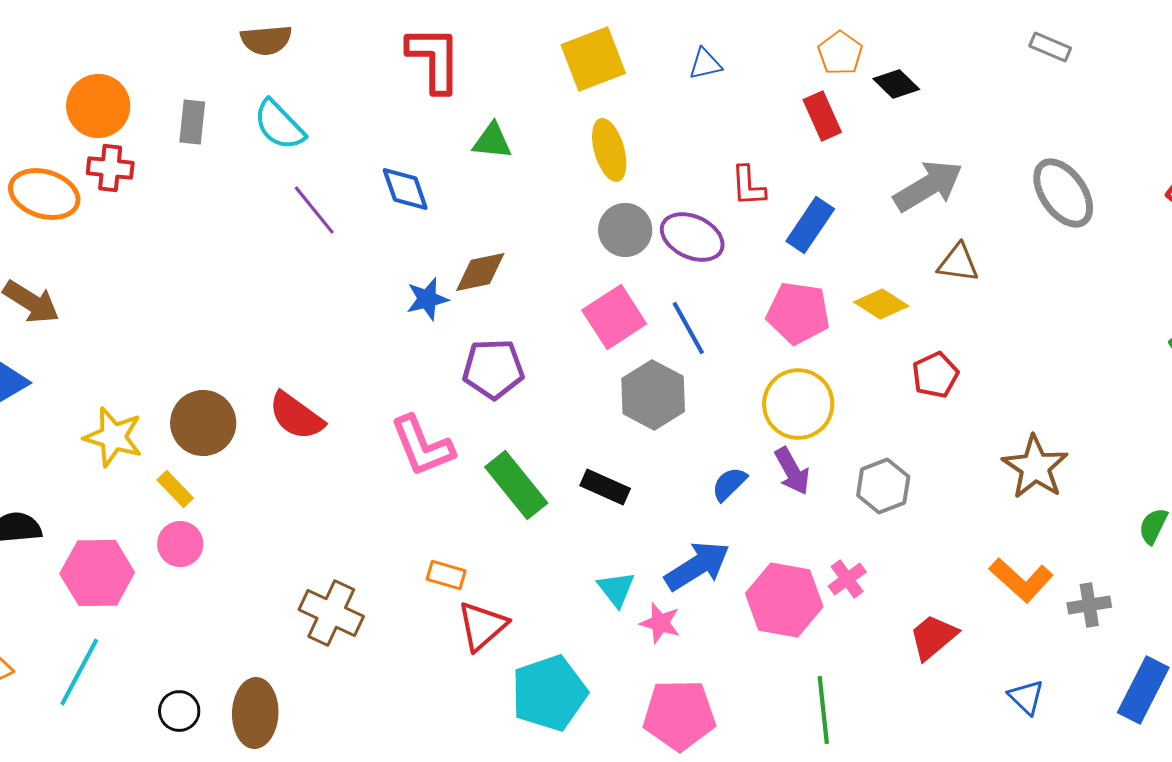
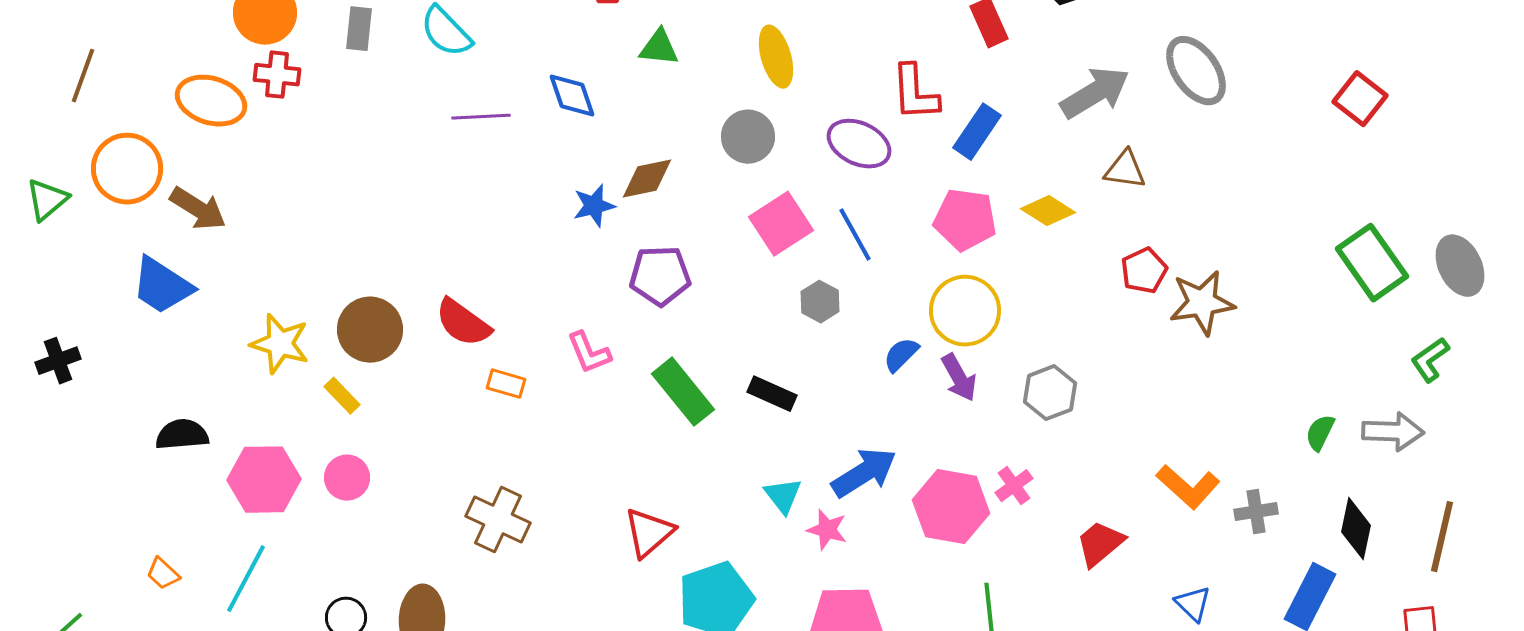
red L-shape: (748, 186) -> (915, 93), size x1.4
gray ellipse: (1063, 193) -> (1196, 71), moved
purple line: (314, 210) -> (481, 117), turned -54
gray circle: (625, 230) -> (748, 137), moved
red pentagon: (935, 375) -> (1144, 271), moved
gray hexagon: (653, 395) -> (820, 302), size x0.6
pink L-shape: (422, 446) -> (589, 353), size x0.7
brown star: (1035, 467) -> (1202, 303), moved, turned 30
blue semicircle: (729, 484) -> (901, 355), moved
pink circle: (180, 544) -> (347, 478), moved
orange rectangle: (446, 575) -> (506, 384), moved

